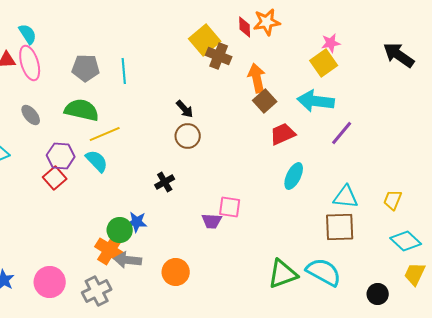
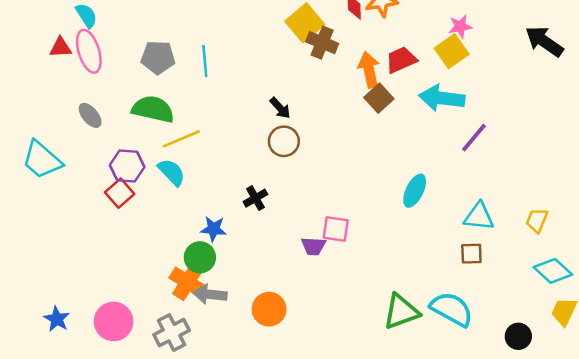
red trapezoid: (283, 134) -> (401, 60), moved
blue star: (137, 222) -> (214, 229), moved
brown square: (340, 227) -> (471, 254), size x0.6

